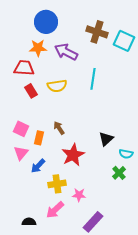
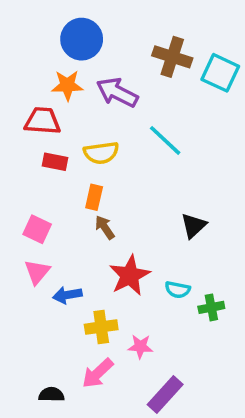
cyan line: (93, 79) -> (165, 140), turned -55
red rectangle: (31, 91) -> (55, 162), turned -48
orange rectangle: (39, 138) -> (94, 197), moved
black triangle: (106, 139) -> (194, 226), moved
cyan semicircle: (126, 154) -> (178, 290), moved
blue arrow: (38, 166) -> (67, 295), turned 35
green cross: (119, 173) -> (211, 307), turned 32

